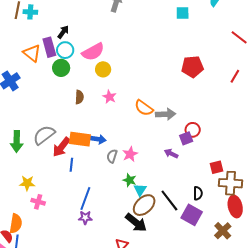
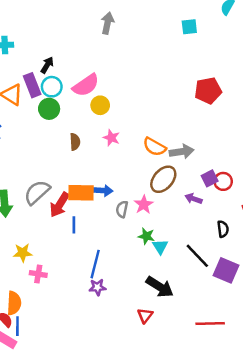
red circle: (193, 130) -> (223, 181), moved
black semicircle: (198, 193) -> (223, 229), moved
brown ellipse: (144, 205) -> (163, 179), moved

